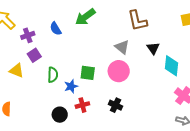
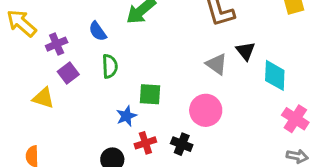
gray triangle: (122, 47) -> (217, 64), moved
pink circle: (119, 71) -> (206, 110), moved
green semicircle: (53, 75) -> (110, 66), moved
black cross: (115, 105) -> (182, 144), moved

